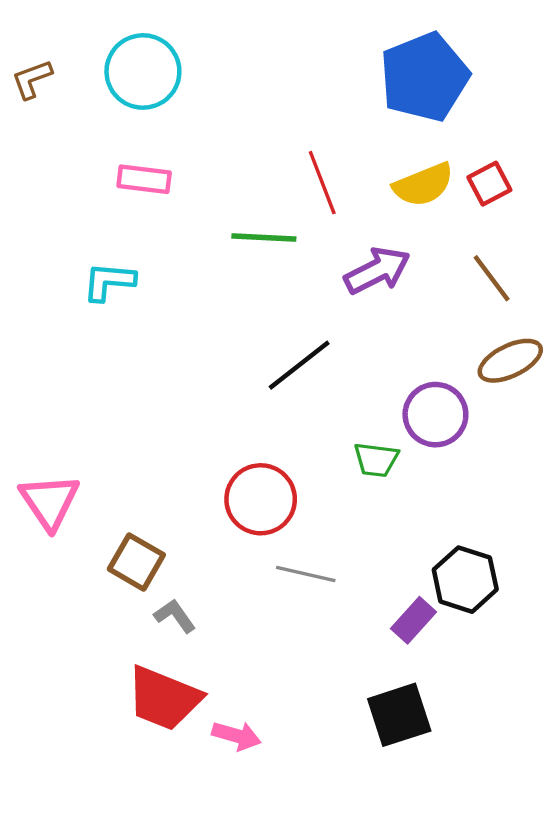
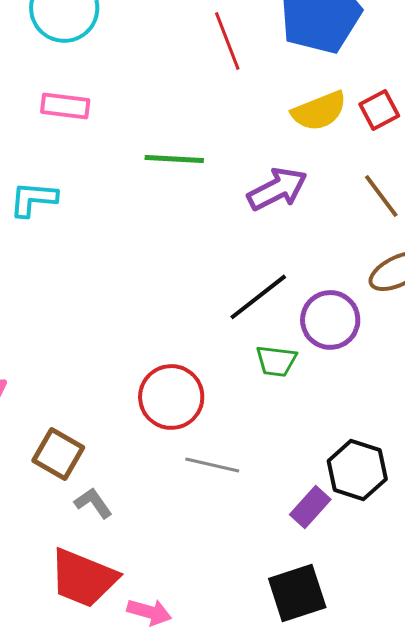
red line: (322, 183) -> (227, 41), moved
black line: (299, 365) -> (258, 297), moved

